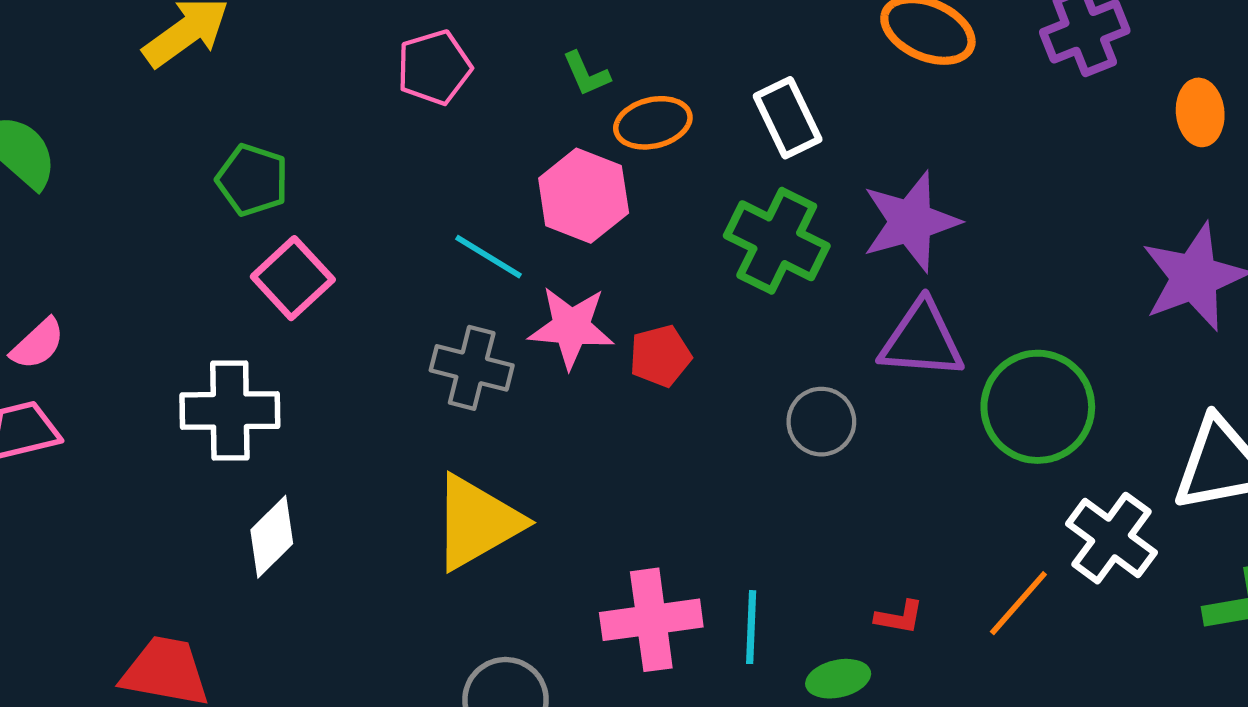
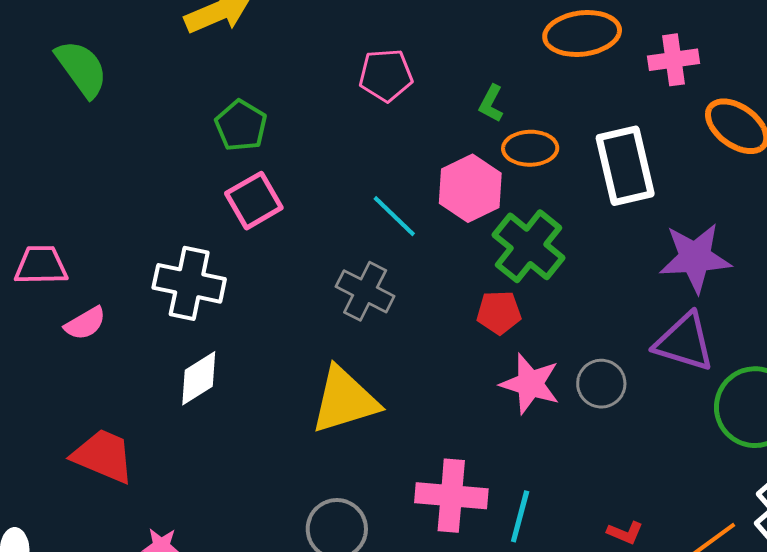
green L-shape: (586, 74) -> (491, 103), turned 39
white rectangle: (788, 118) -> (625, 166), size x1.4
green cross: (777, 241) -> (528, 246), moved
pink star: (571, 327) -> (530, 384), moved
pink semicircle: (38, 344) -> (85, 323), moved

